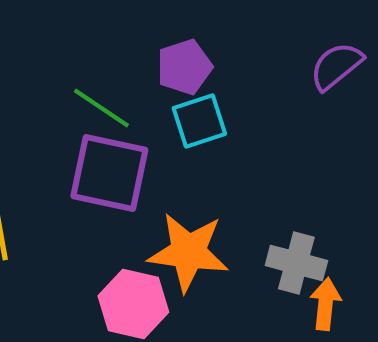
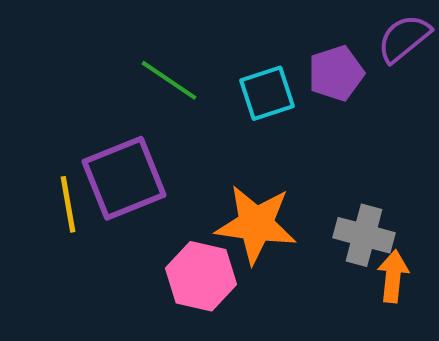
purple pentagon: (184, 67) -> (336, 73), moved
purple square: (109, 173) -> (124, 178), moved, turned -34

